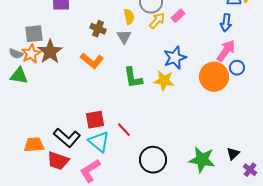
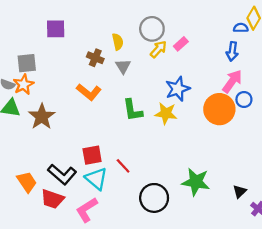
yellow semicircle: (129, 17) -> (118, 42), moved
brown star: (50, 52) -> (42, 117), moved
orange trapezoid: (34, 145) -> (27, 182), turned 60
green star: (202, 160) -> (196, 182), moved

